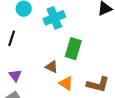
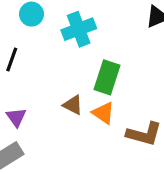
orange triangle: (66, 83) -> (103, 113), moved

